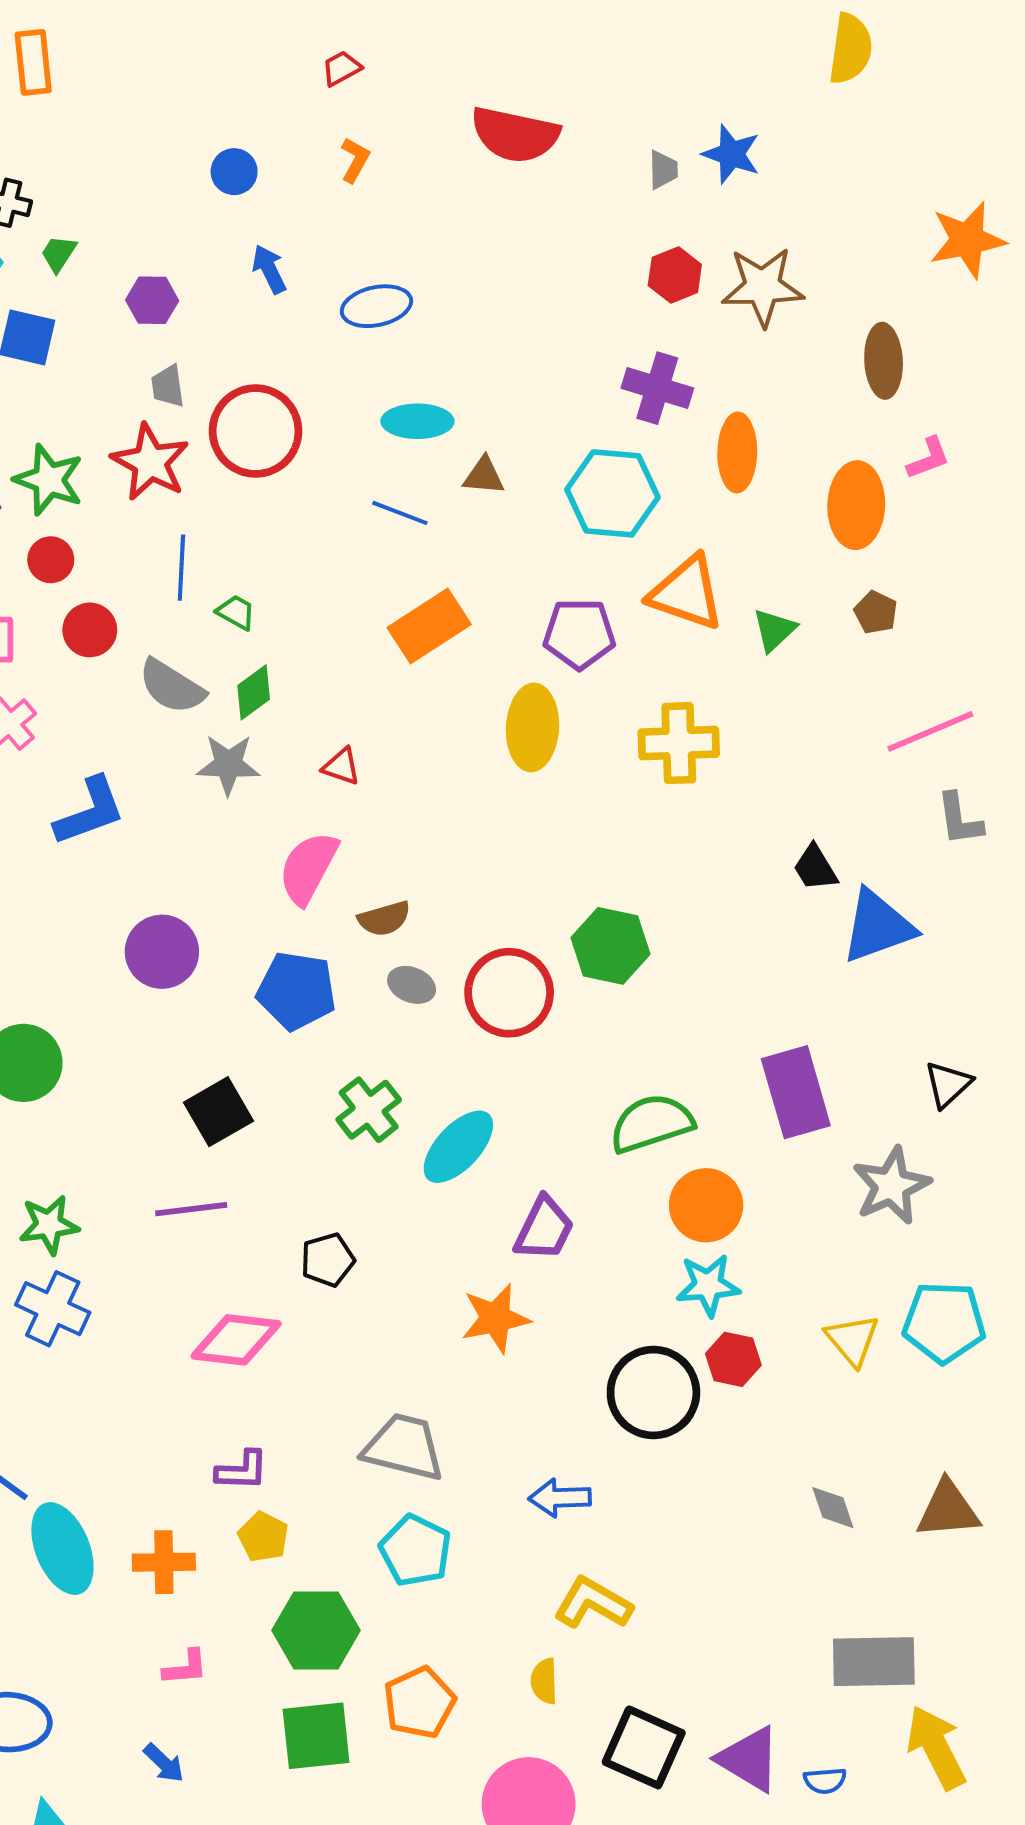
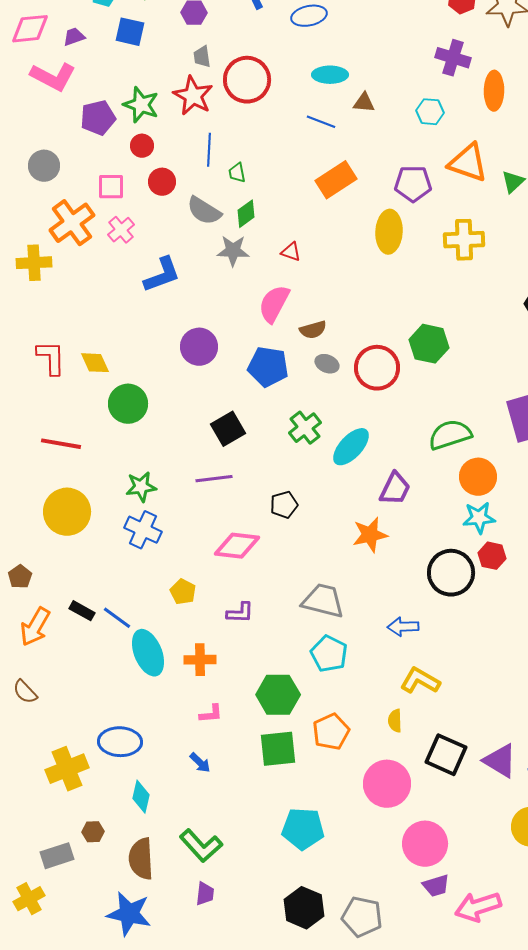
cyan hexagon: (612, 493) -> (430, 112), size x0.6
green trapezoid: (236, 612) -> (237, 173), turned -130
yellow pentagon: (263, 1537) -> (183, 592), moved

